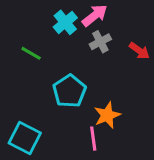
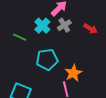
cyan cross: (65, 22) -> (42, 26), moved
cyan pentagon: (69, 91) -> (47, 60), turned 30

